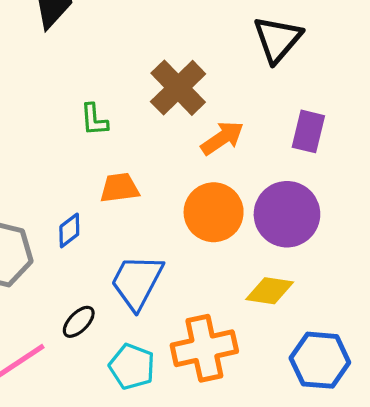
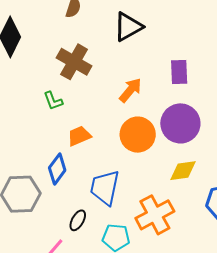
black triangle: (277, 39) -> (128, 27), moved, turned 36
brown cross: (178, 88) -> (74, 62), moved
blue diamond: (69, 230) -> (57, 169), size x1.4

